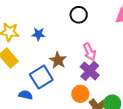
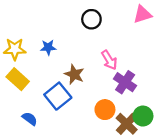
purple cross: (90, 71) -> (125, 82), moved
blue semicircle: (26, 95) -> (30, 119), moved, turned 32

